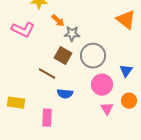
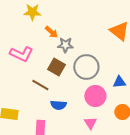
pink L-shape: (23, 30) -> (21, 54), moved
blue triangle: (126, 71) -> (119, 82), turned 48
pink triangle: (107, 109) -> (90, 123), moved

